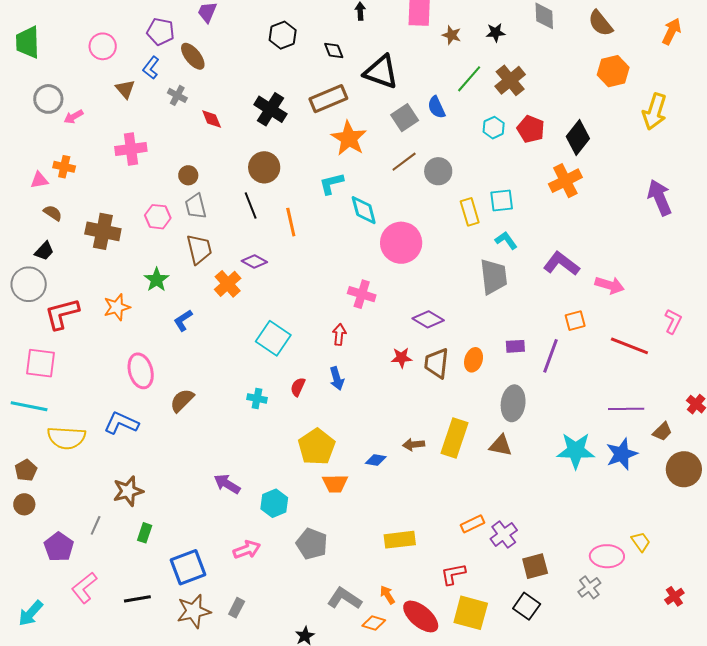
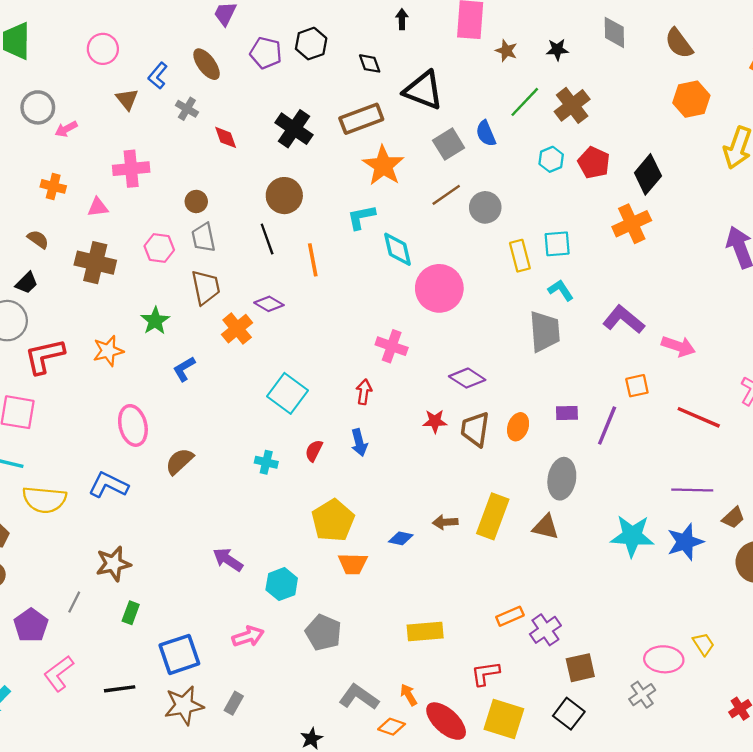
purple pentagon: (161, 32) -> (266, 53), moved
pink triangle: (39, 180) -> (98, 207), moved

